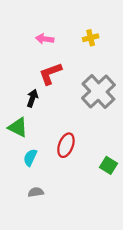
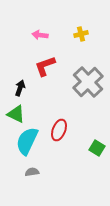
black arrow: (32, 98) -> (20, 88), moved
cyan semicircle: (30, 158) -> (27, 141), size x1.8

